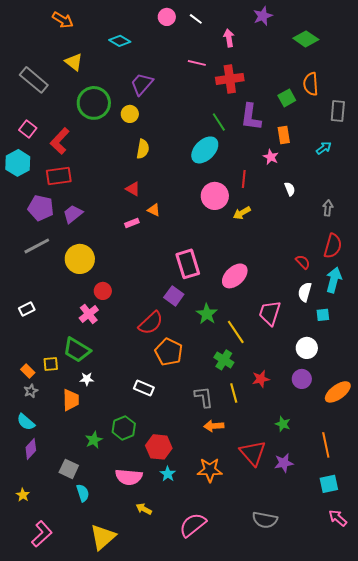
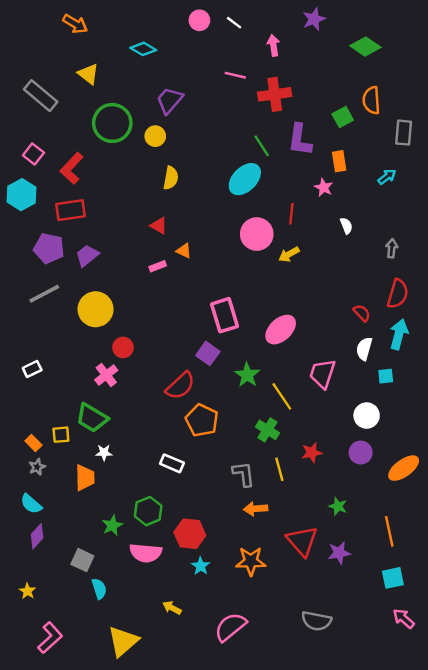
pink semicircle: (129, 477) -> (146, 553), moved

